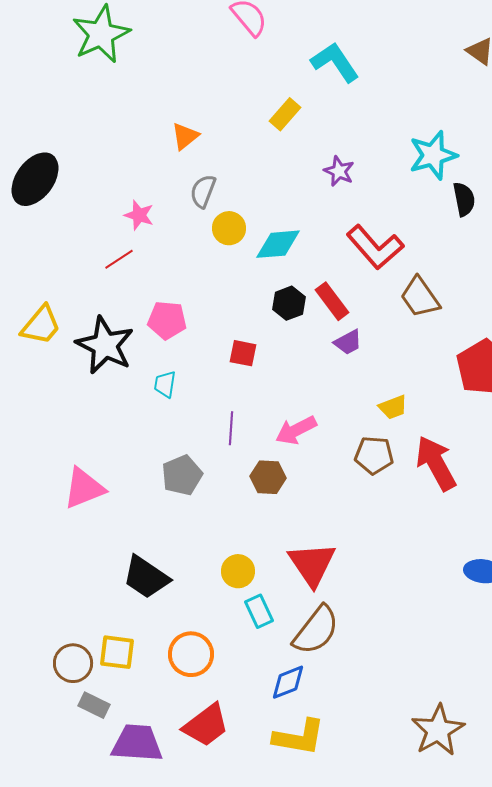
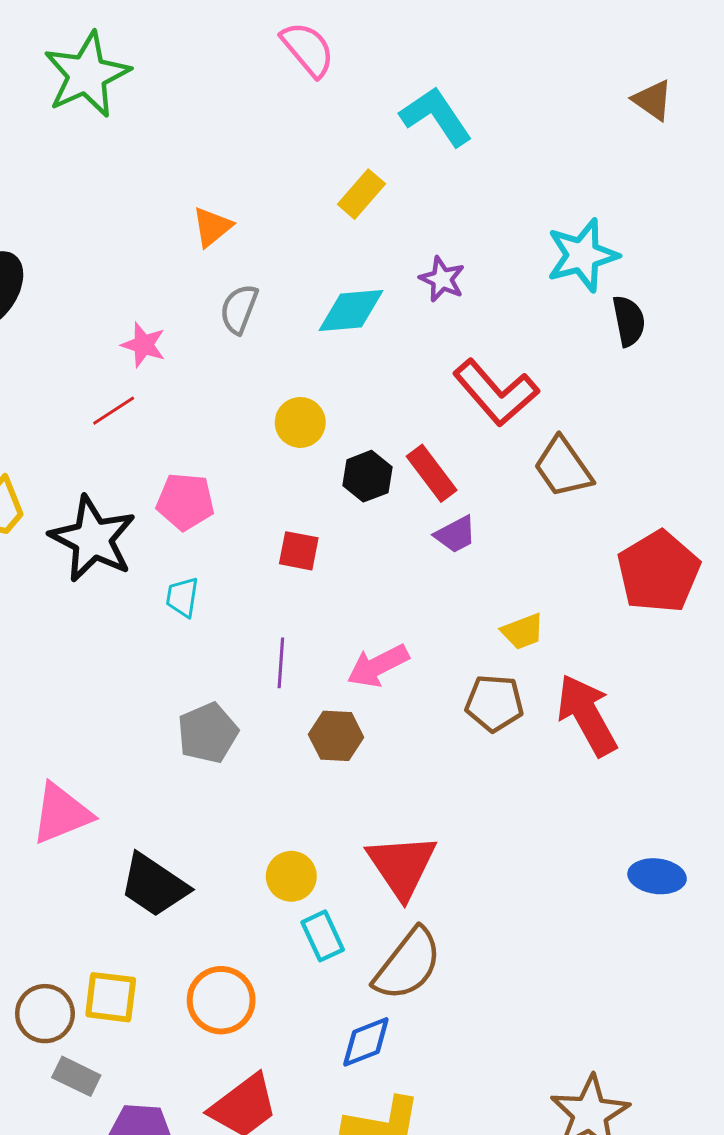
yellow circle: (229, 228) -> (300, 422), moved
cyan diamond: (278, 244) -> (351, 310), moved
pink triangle: (84, 488) -> (61, 814), moved

